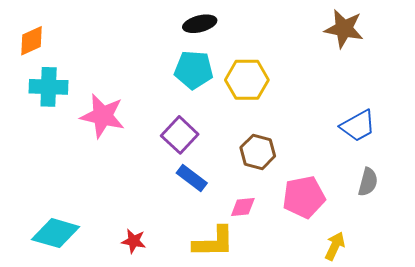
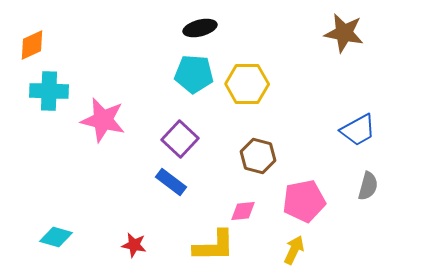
blue rectangle: (192, 178) -> (171, 182), moved
cyan diamond: (56, 233) -> (56, 237), size x0.7
yellow arrow: (335, 246) -> (294, 250), moved

